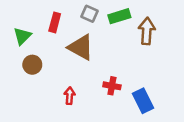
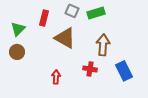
brown arrow: (147, 31) -> (103, 45), moved
brown circle: (32, 65) -> (17, 52), moved
blue rectangle: (143, 101) -> (124, 71), moved

